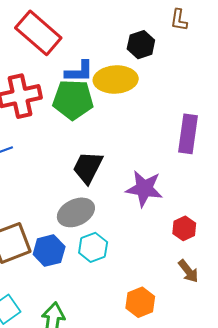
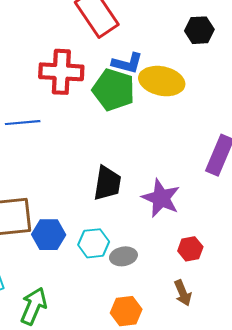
black hexagon: (141, 45) -> (199, 30), moved
black trapezoid: (88, 167) -> (107, 183), moved, turned 147
gray ellipse: (76, 212) -> (123, 256), moved, size x0.7

